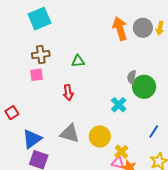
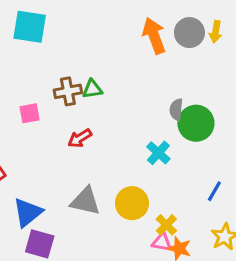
cyan square: (39, 19) -> (30, 27), turned 35
brown cross: (41, 55) -> (68, 91), moved
red arrow: (68, 93) -> (80, 138), turned 70

